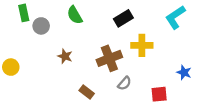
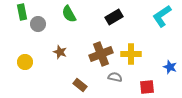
yellow cross: (142, 45) -> (131, 54), moved
yellow circle: (11, 67) -> (25, 62), moved
gray semicircle: (124, 83) -> (115, 77), turned -120

